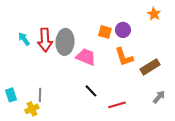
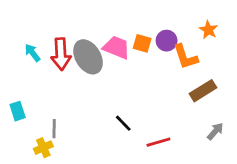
orange star: (154, 14) -> (209, 30), moved
gray ellipse: (65, 42) -> (88, 57), turned -35
pink trapezoid: (86, 57) -> (116, 47), moved
orange L-shape: (124, 57) -> (185, 57), moved
cyan rectangle: (11, 95) -> (18, 111), moved

